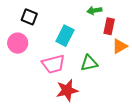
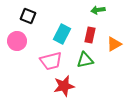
green arrow: (94, 10) -> (98, 10), moved
red rectangle: (109, 26) -> (90, 35), moved

